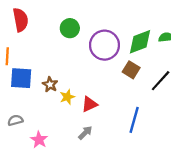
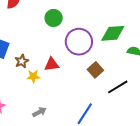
green diamond: (140, 42) -> (113, 33), moved
red triangle: (90, 104) -> (52, 64), moved

